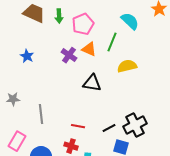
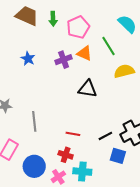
green line: (112, 42) -> (108, 46), turned -54
purple cross: (69, 55) -> (64, 60), turned 35
blue star: (27, 56) -> (28, 59), moved

